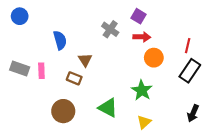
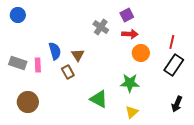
purple square: (139, 16) -> (127, 15), turned 32
blue semicircle: (60, 40) -> (55, 51), moved
brown rectangle: (74, 78) -> (68, 72), turned 40
green star: (142, 90) -> (130, 83), turned -30
brown circle: (63, 111) -> (28, 102), moved

